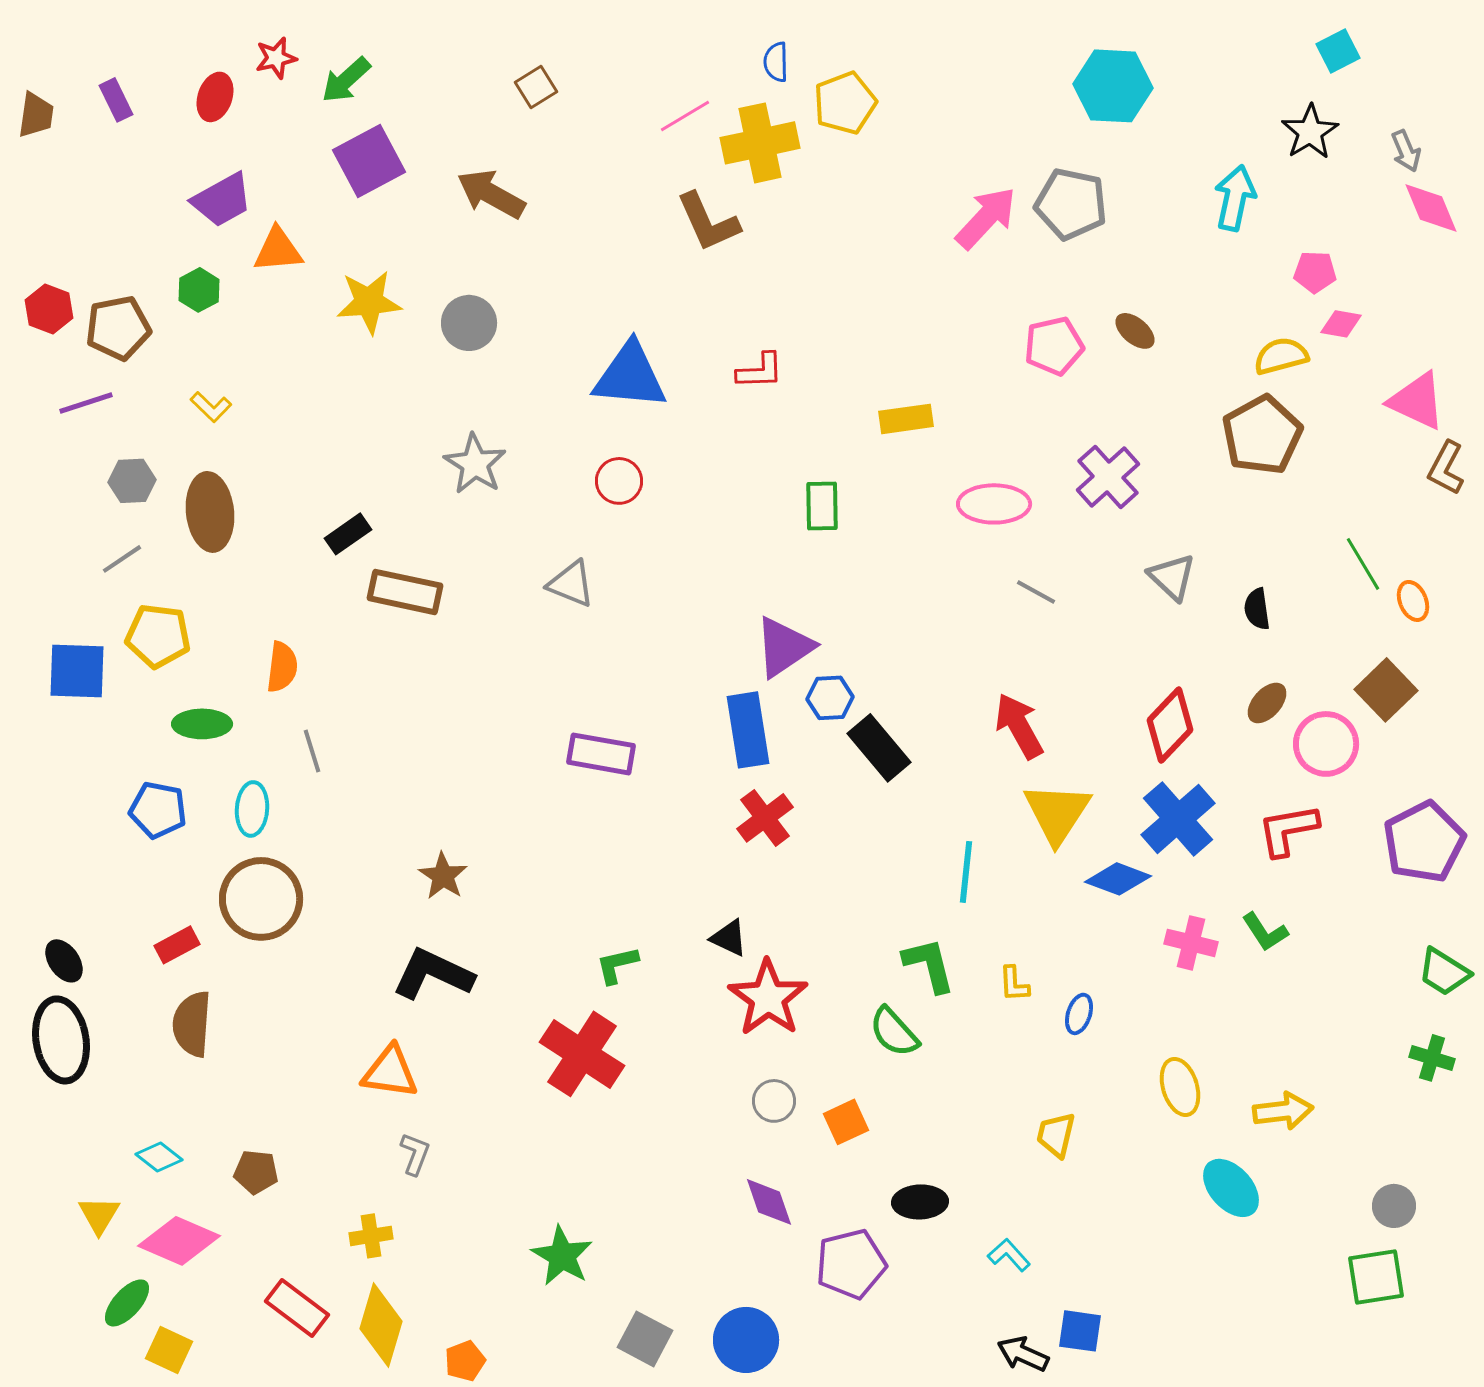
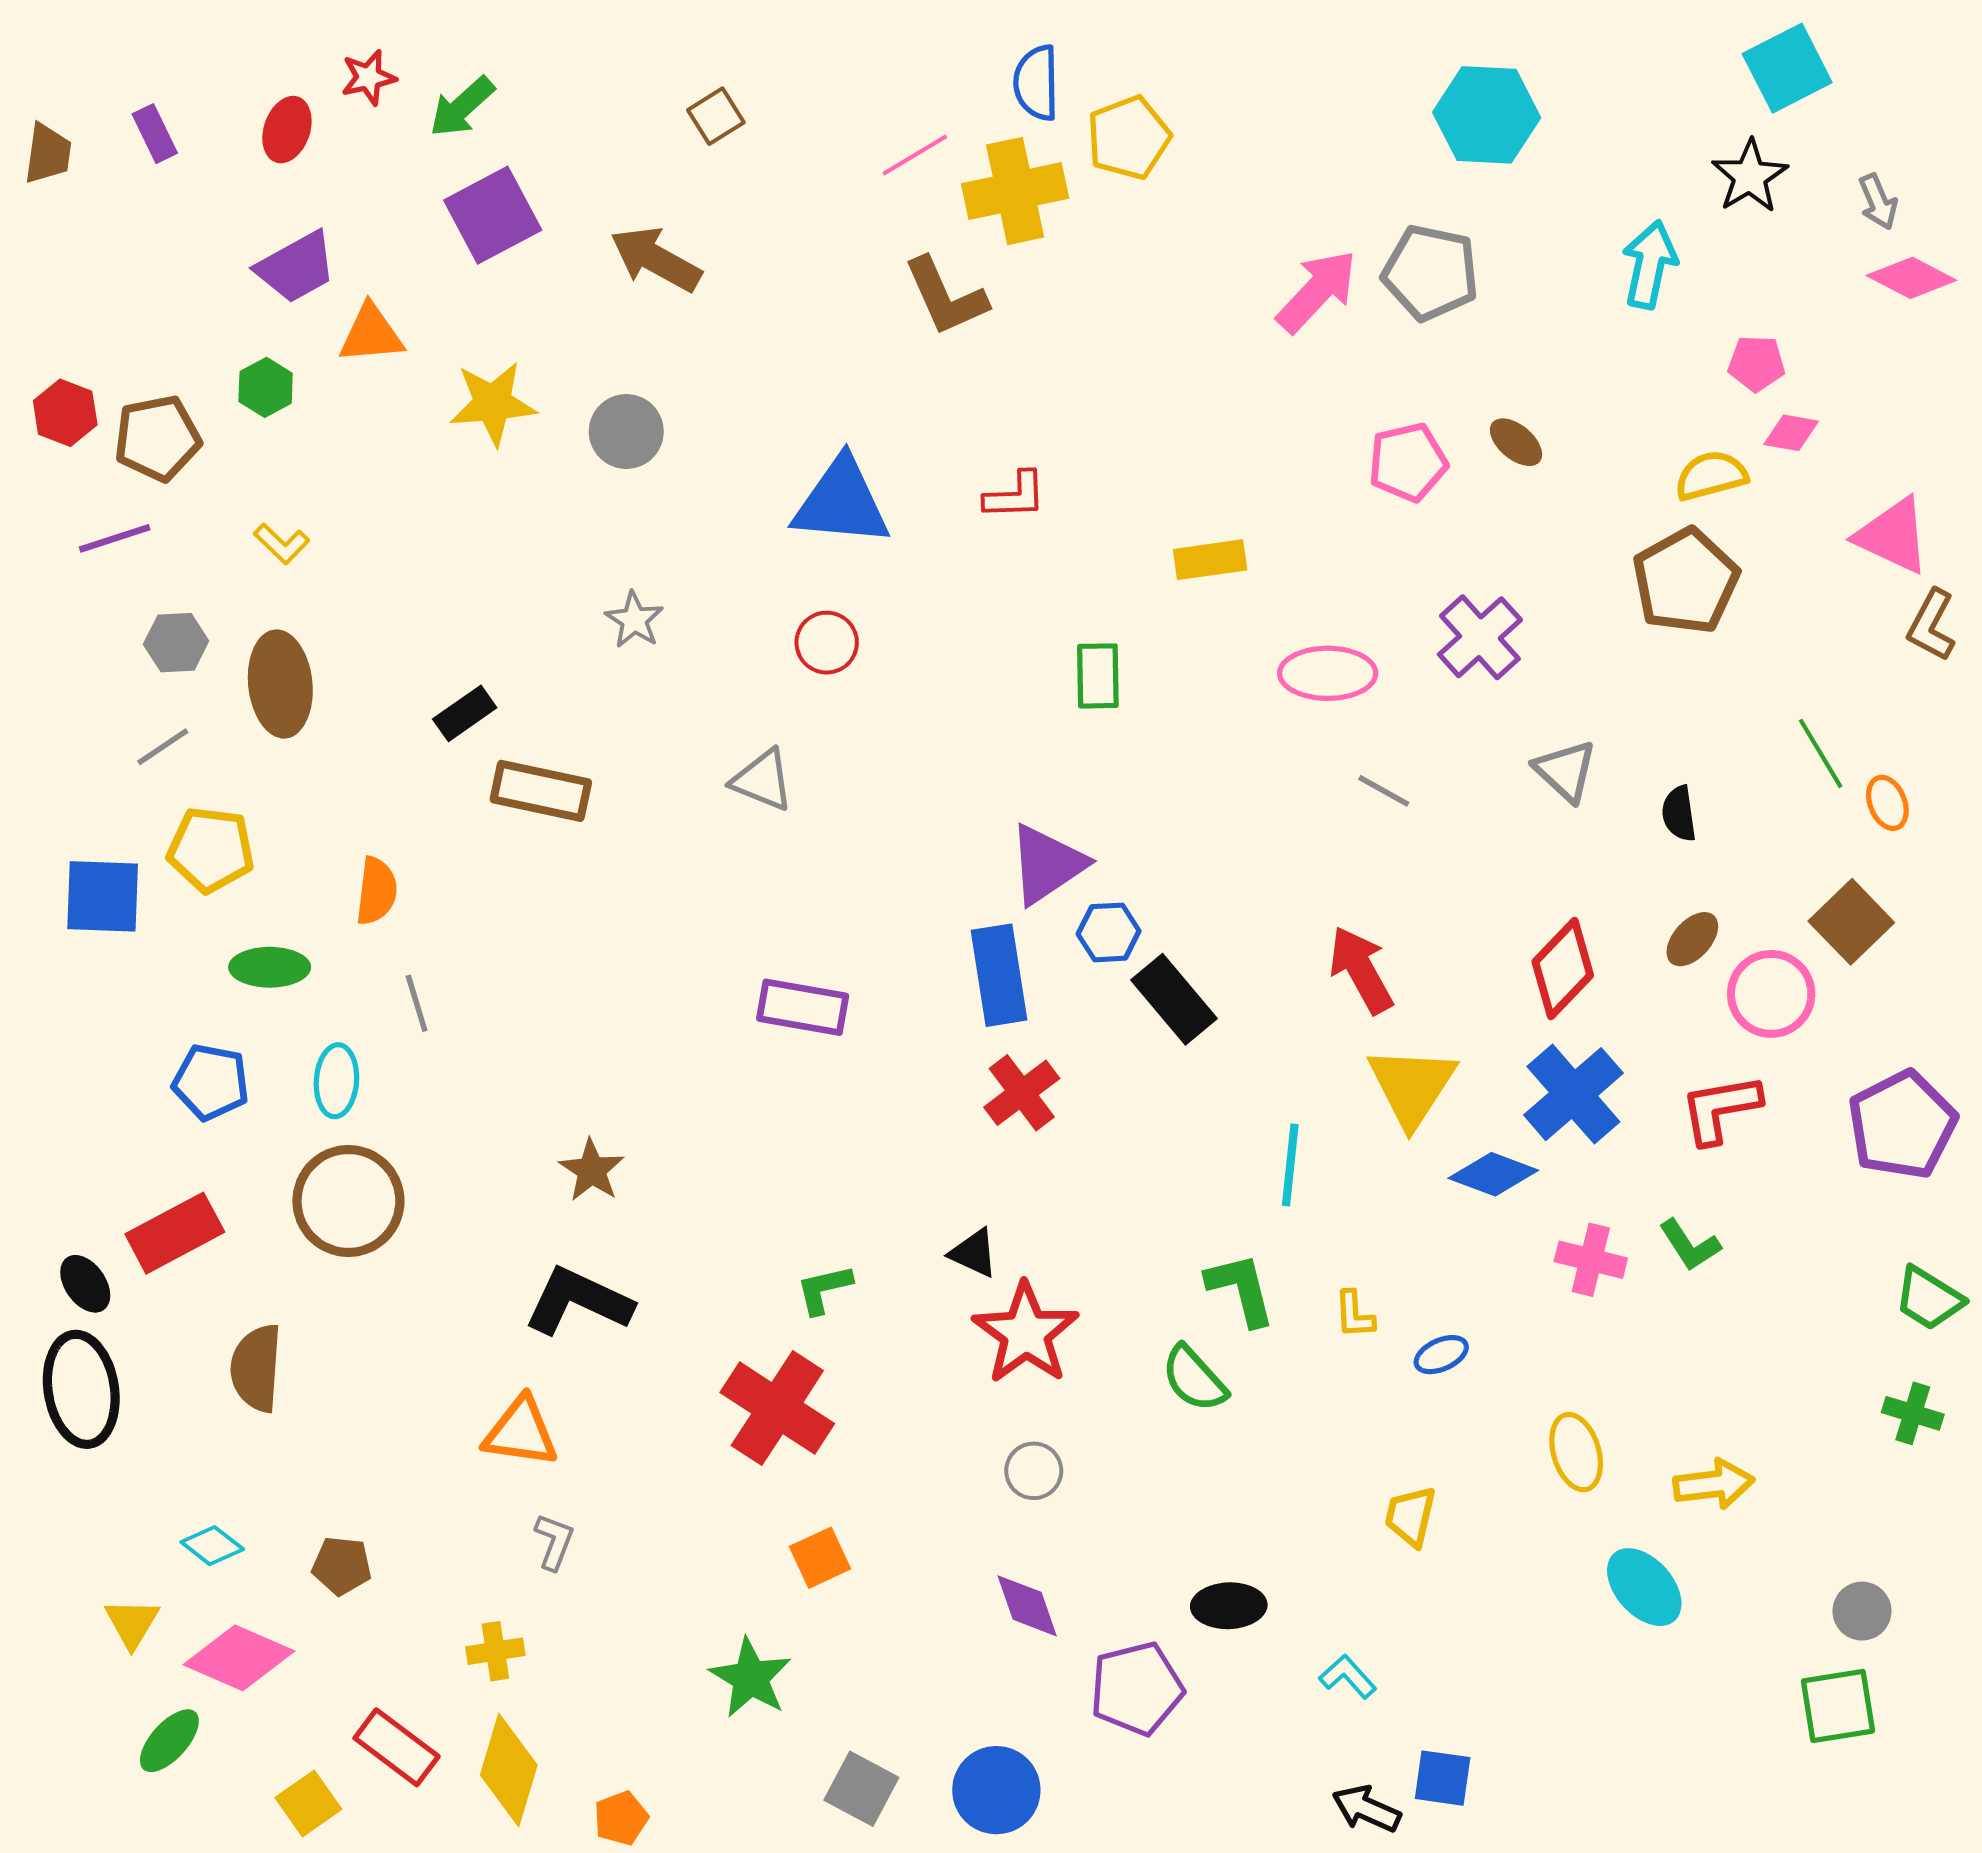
cyan square: (1338, 51) -> (1787, 68), size x1.5
blue semicircle: (776, 62) -> (1036, 83), size x1.4
pink diamond: (1431, 208) -> (1911, 278), turned -40
gray star: (475, 464) -> (634, 620), size x0.7
red rectangle: (177, 945) -> (175, 1233), moved, size x1.6
blue ellipse: (1079, 1014) -> (1441, 1355), turned 48
orange square: (846, 1122) -> (820, 1558), moved
yellow square: (169, 1350) -> (308, 1803), moved, turned 30

